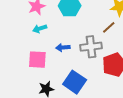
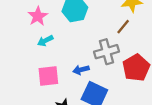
blue arrow: (63, 48) -> (81, 70), moved

